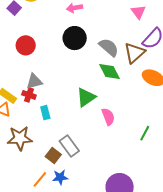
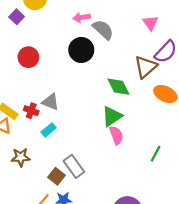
gray semicircle: (109, 47) -> (103, 30), moved
gray triangle: (34, 81) -> (51, 102), moved, turned 36
green triangle: (86, 97) -> (112, 116), moved
cyan rectangle: (45, 113) -> (49, 130), turned 64
brown star: (20, 138) -> (21, 157), size x0.7

